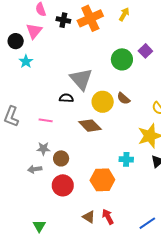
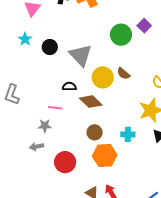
black circle: (16, 41) -> (50, 47), moved
black semicircle: (66, 98) -> (69, 86), moved
pink line: (46, 120) -> (55, 108), moved
brown circle: (61, 158) -> (95, 132), moved

